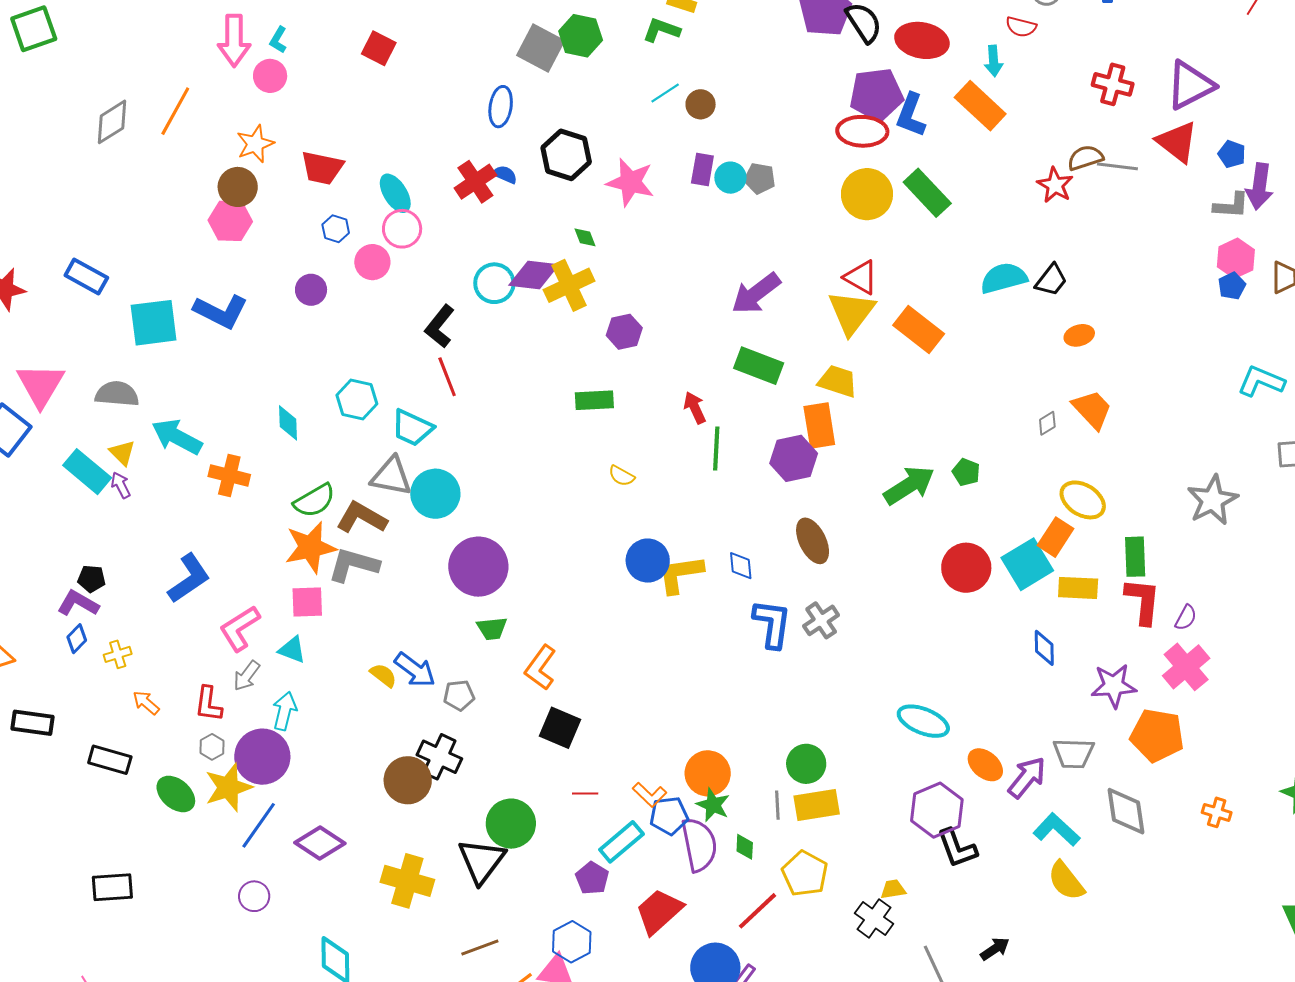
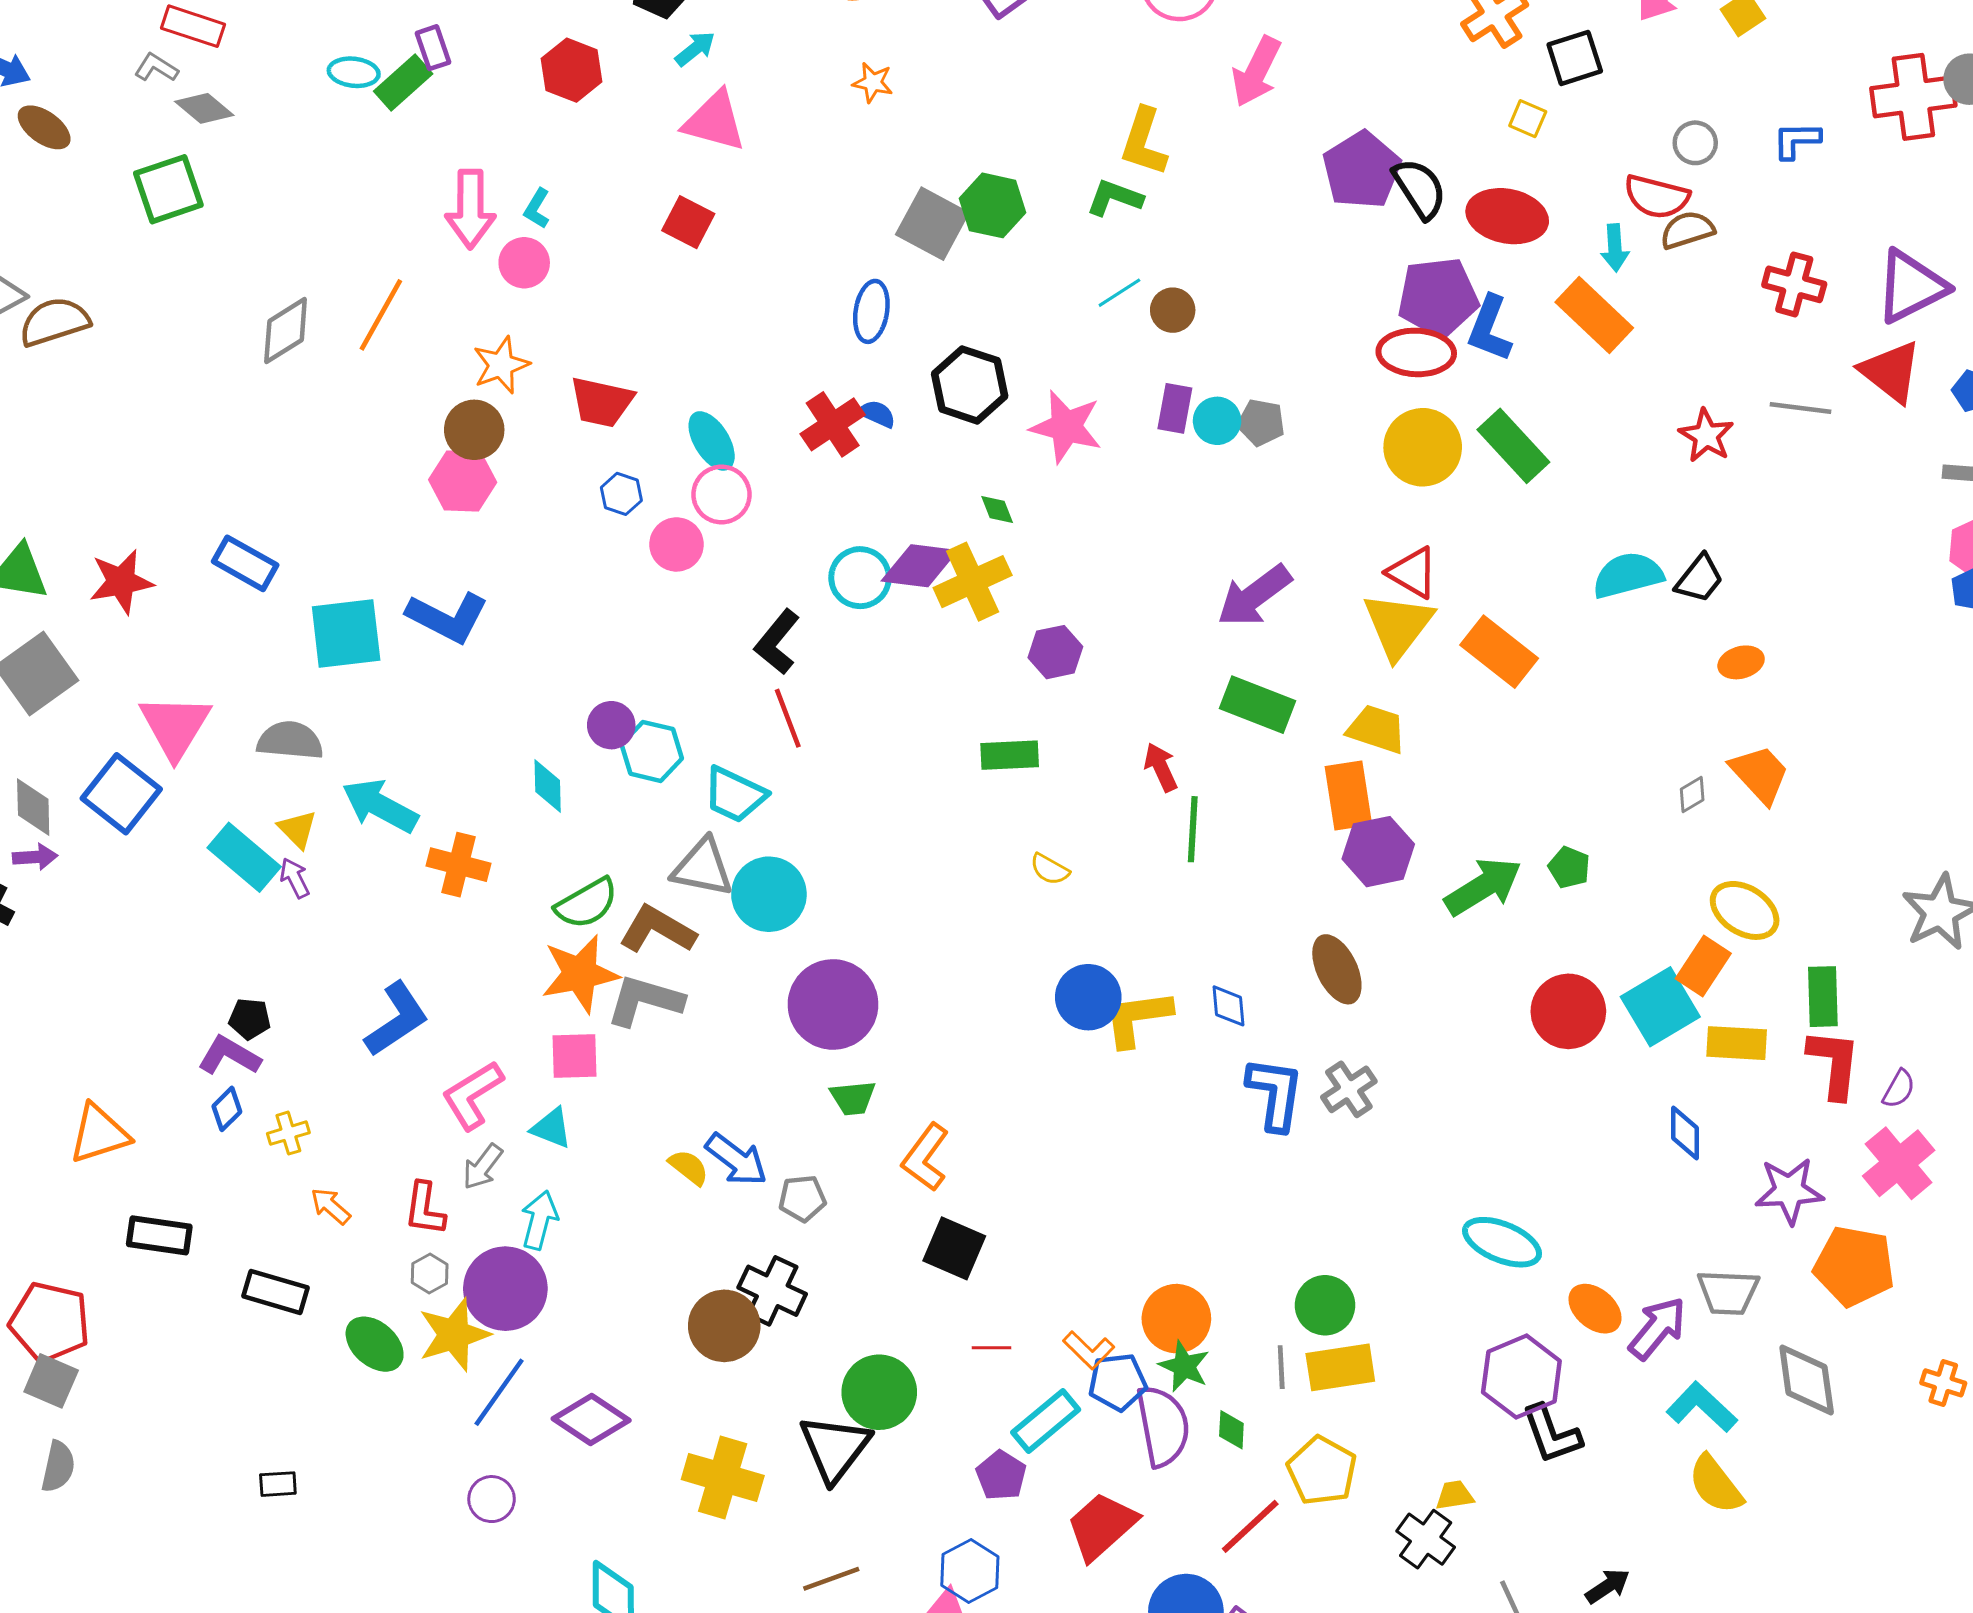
red semicircle: (1021, 27) -> (1657, 197), size x1.4
brown semicircle: (1085, 158) -> (1687, 230), moved
purple circle: (311, 290) -> (611, 725), moved
purple hexagon: (794, 458) -> (1378, 852), moved
black rectangle: (112, 887) -> (278, 1484), size x0.6

